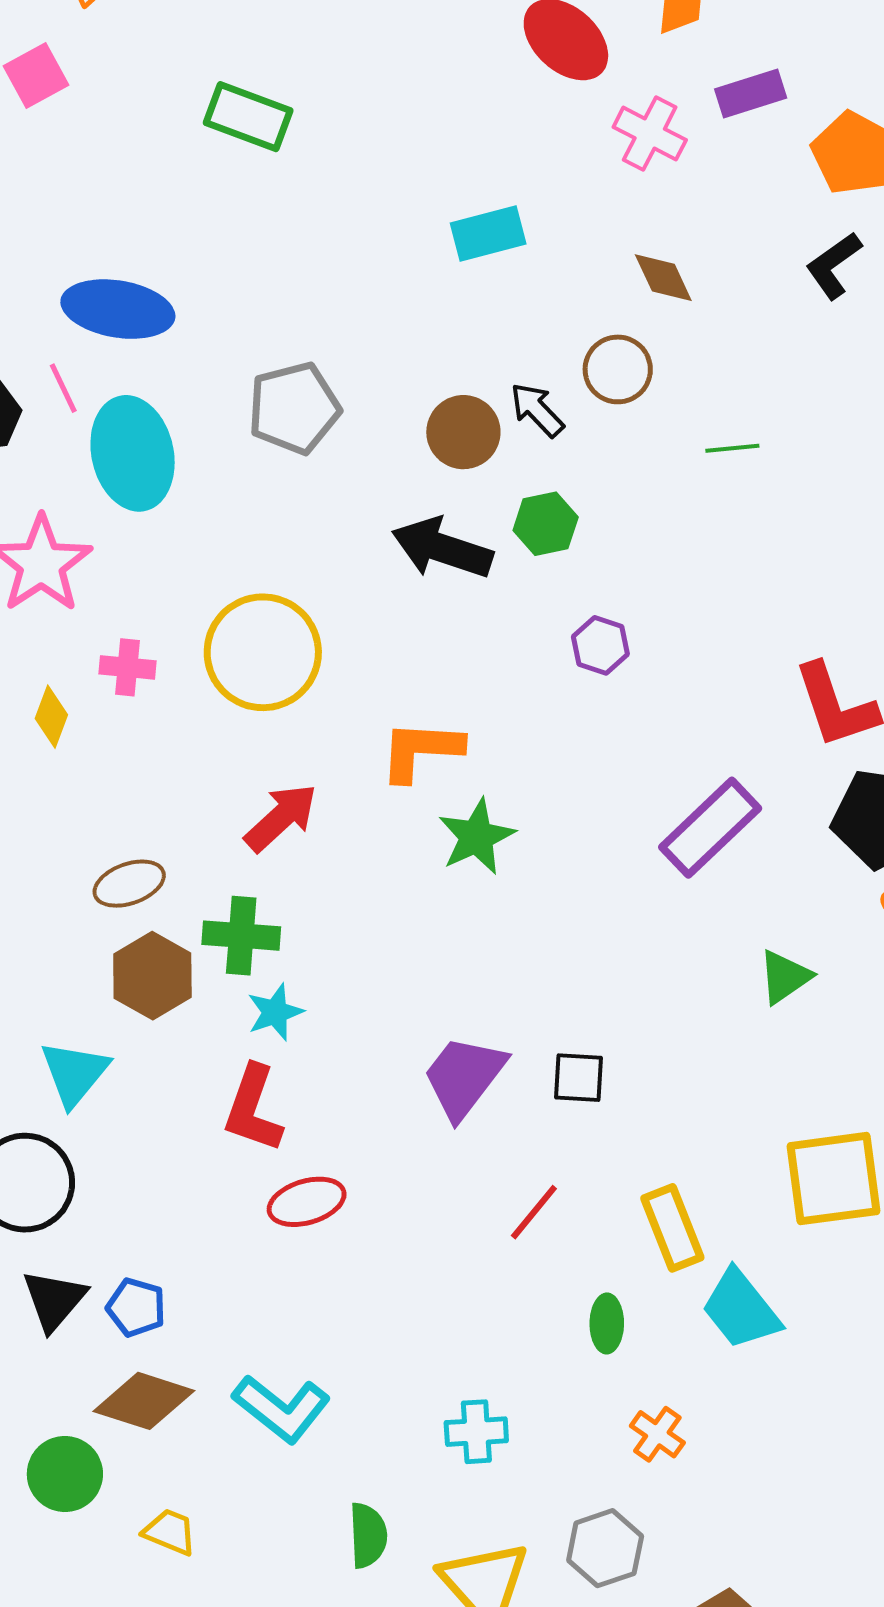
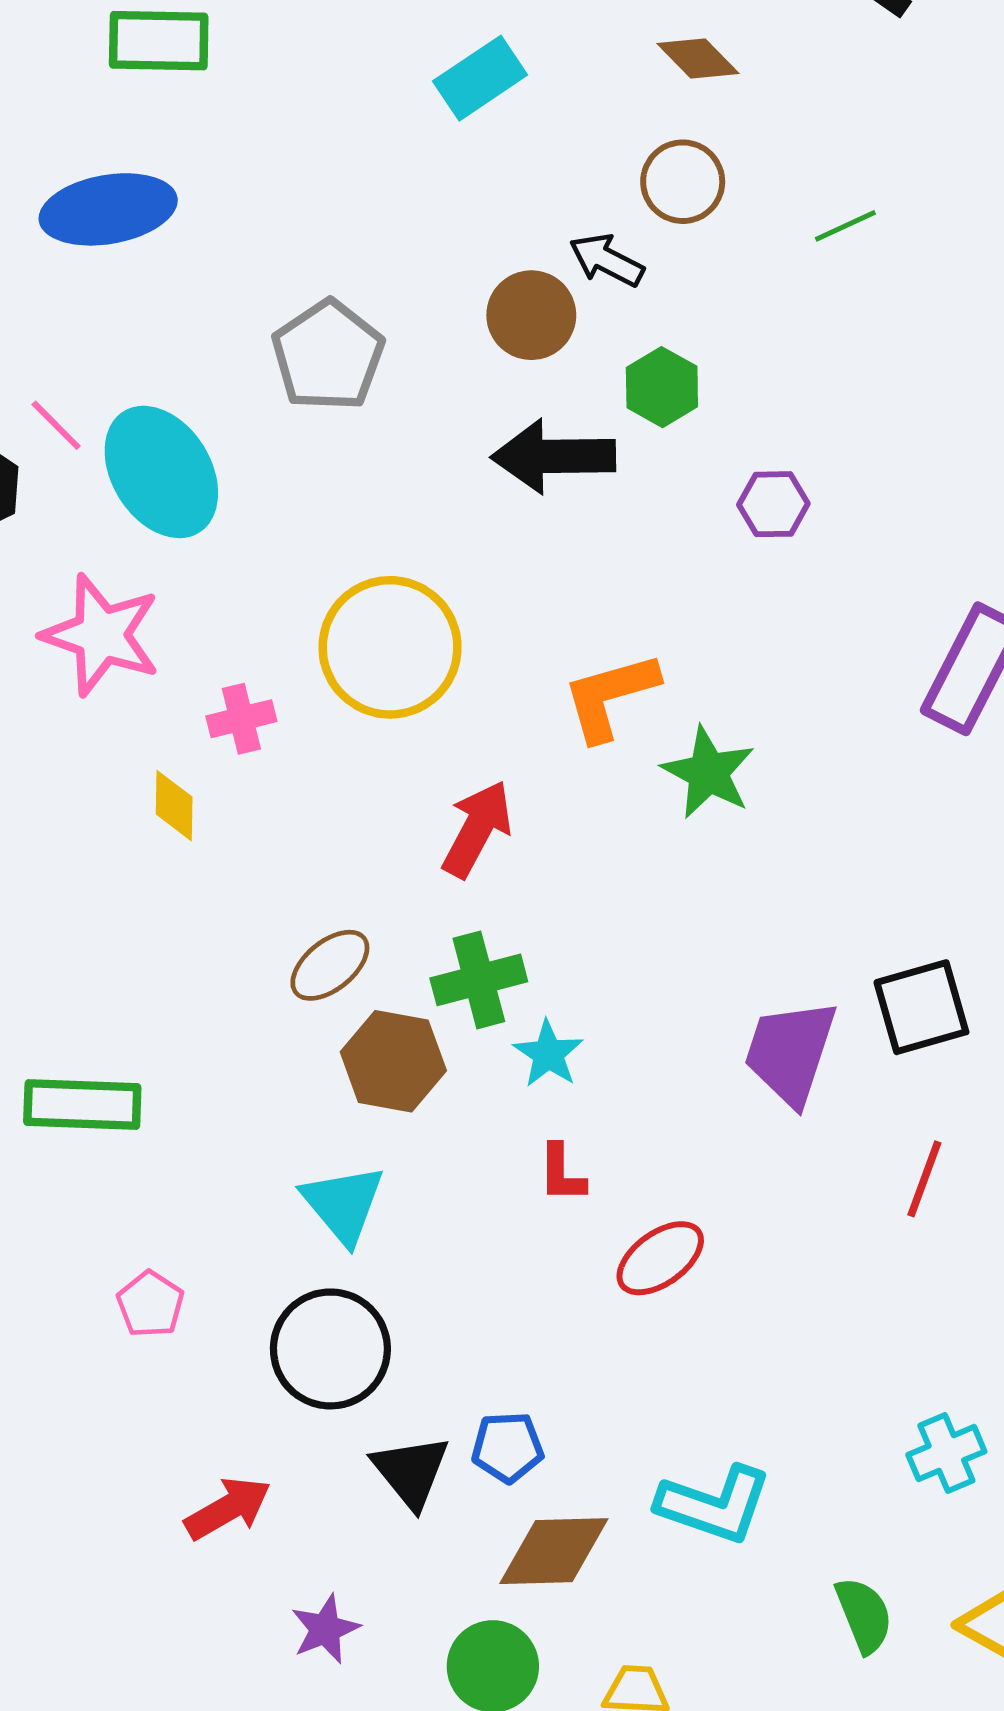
blue ellipse: (118, 309) -> (108, 209), moved
black square: (579, 1078) -> (921, 1007), size x1.4
red L-shape: (253, 1109) -> (562, 1173), size x0.6

